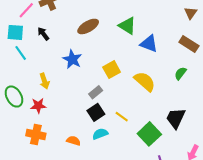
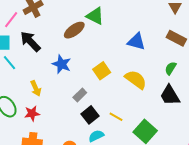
green triangle: (127, 26) -> (95, 16), moved
black arrow: (43, 34) -> (30, 41), size x1.6
gray rectangle: (96, 92) -> (80, 95), moved
black trapezoid: (176, 118) -> (170, 95), moved, turned -50

